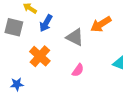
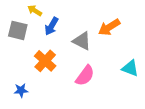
pink semicircle: (78, 70) -> (85, 76), size x1.5

